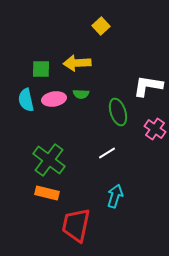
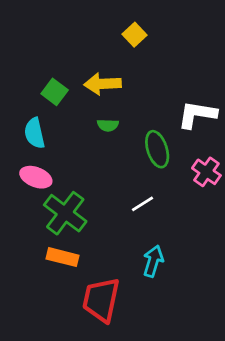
green square: (41, 69) -> (55, 92), turned 36
pink ellipse: (54, 99) -> (36, 177), moved, turned 30

